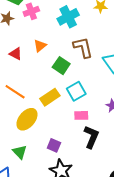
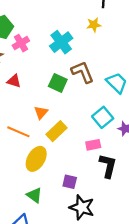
orange triangle: (40, 46) -> (41, 112), moved
red triangle: (16, 54) -> (14, 81), moved
green square: (61, 66) -> (58, 83), moved
cyan square: (76, 91) -> (103, 117), moved

